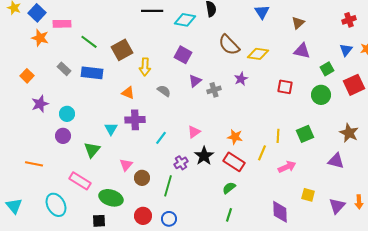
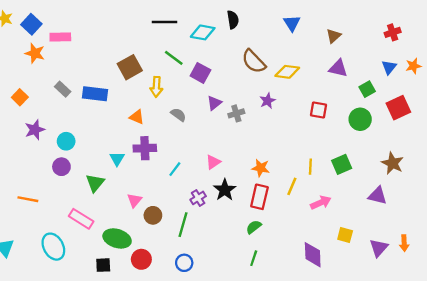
green line: (89, 42) -> (174, 58), moved
red rectangle: (234, 162) -> (259, 197), turned 70
red circle: (143, 216) -> (141, 259), moved

